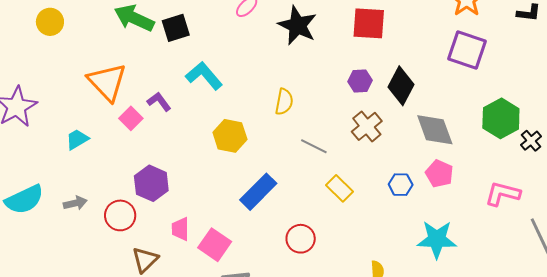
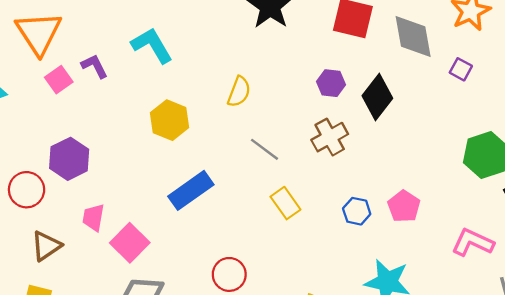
purple square: (467, 50) -> (461, 69), size x0.5
gray diamond: (435, 130) -> (413, 36), moved
red circle: (301, 239) -> (229, 274), moved

